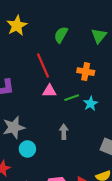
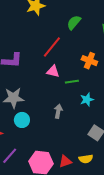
red line: (43, 65) -> (52, 47), turned 50
cyan star: (91, 104) -> (87, 100), moved

